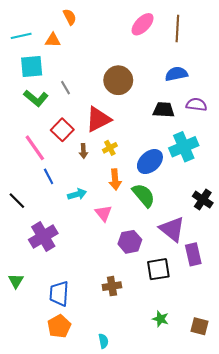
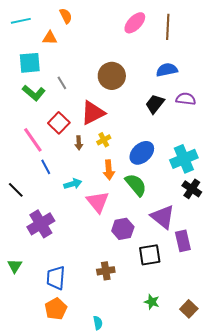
cyan line: (21, 36) -> (21, 21), moved
black trapezoid: (164, 110) -> (155, 104), turned -55
cyan cross: (184, 147) -> (184, 159), moved
pink triangle: (103, 213) -> (98, 202), size x1.4
brown square: (200, 326) -> (189, 309), turned 30

